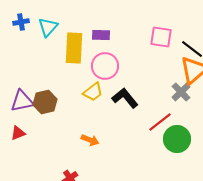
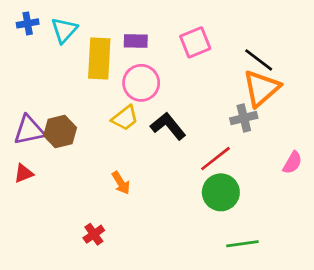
pink square: (161, 37) -> (195, 42), moved, turned -30
gray cross: (181, 92) -> (244, 118), turned 30
green circle: (177, 139) -> (221, 192), moved
orange arrow: (90, 140) -> (121, 183), turned 36

